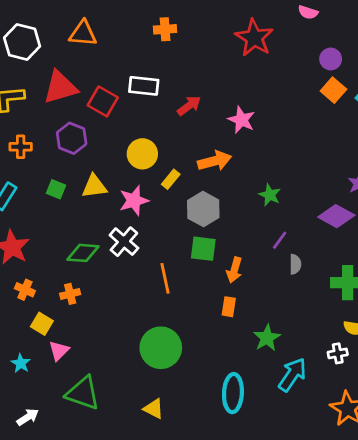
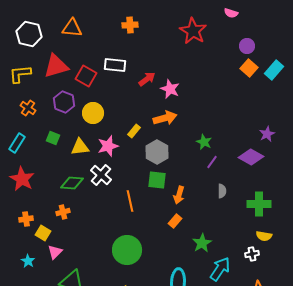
pink star: (241, 120) -> (170, 89), moved
orange cross: (21, 147) -> (28, 108), turned 35
yellow circle: (142, 154) -> (93, 113), moved
yellow triangle: (94, 186) -> (80, 147), moved
purple line: (280, 240) -> (212, 162), moved
orange cross: (25, 290) -> (26, 219), moved, turned -32
orange rectangle: (229, 307) -> (175, 221), turned 32

